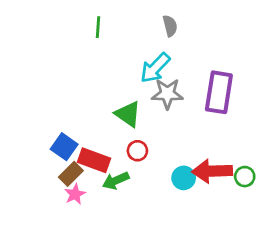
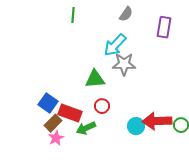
gray semicircle: (170, 26) -> (126, 14), turned 49
purple rectangle: (219, 92) -> (164, 27), moved, size x0.7
green triangle: (128, 114) -> (95, 79), turned -40

